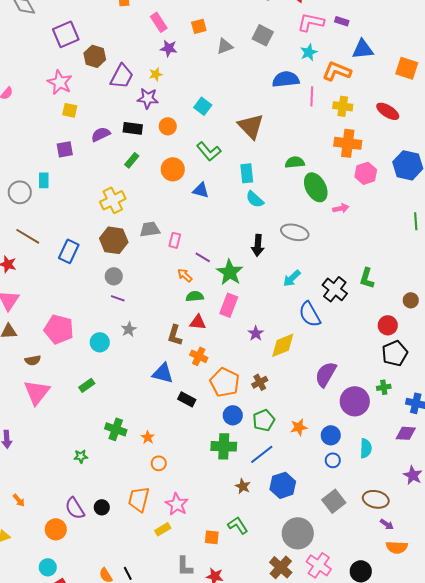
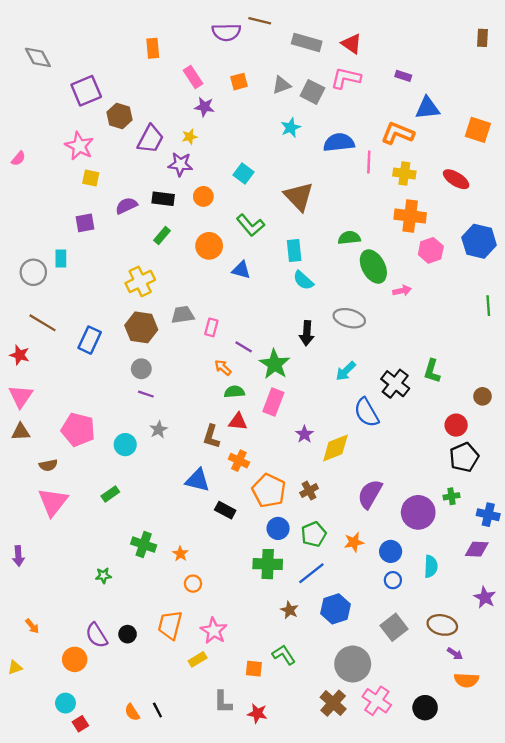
pink L-shape: (311, 22) -> (346, 78), moved
gray triangle: (225, 46) -> (281, 85), moved
cyan star: (309, 52) -> (291, 128), moved
purple semicircle: (326, 374) -> (370, 494), moved

